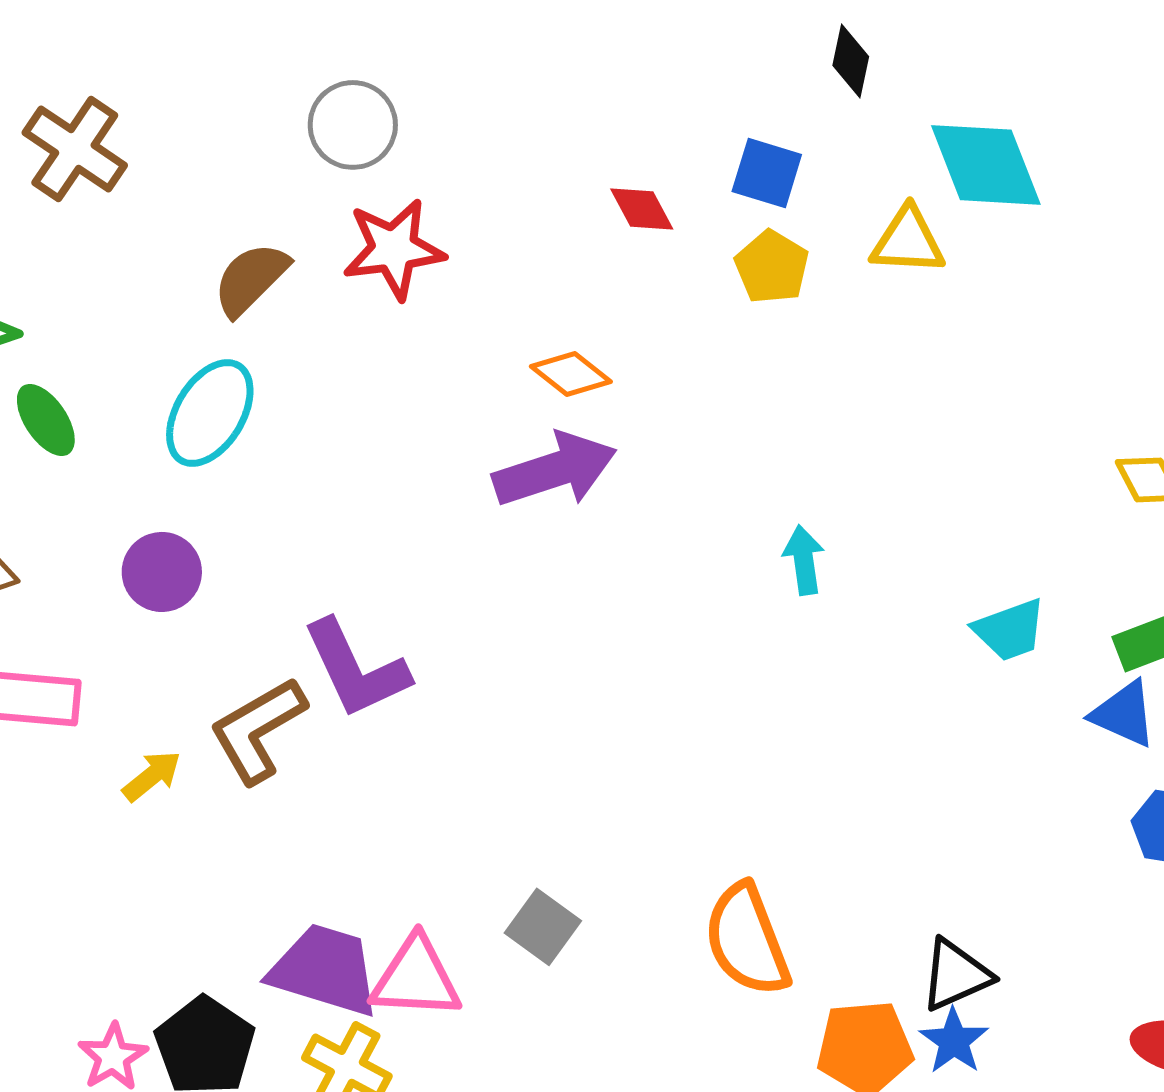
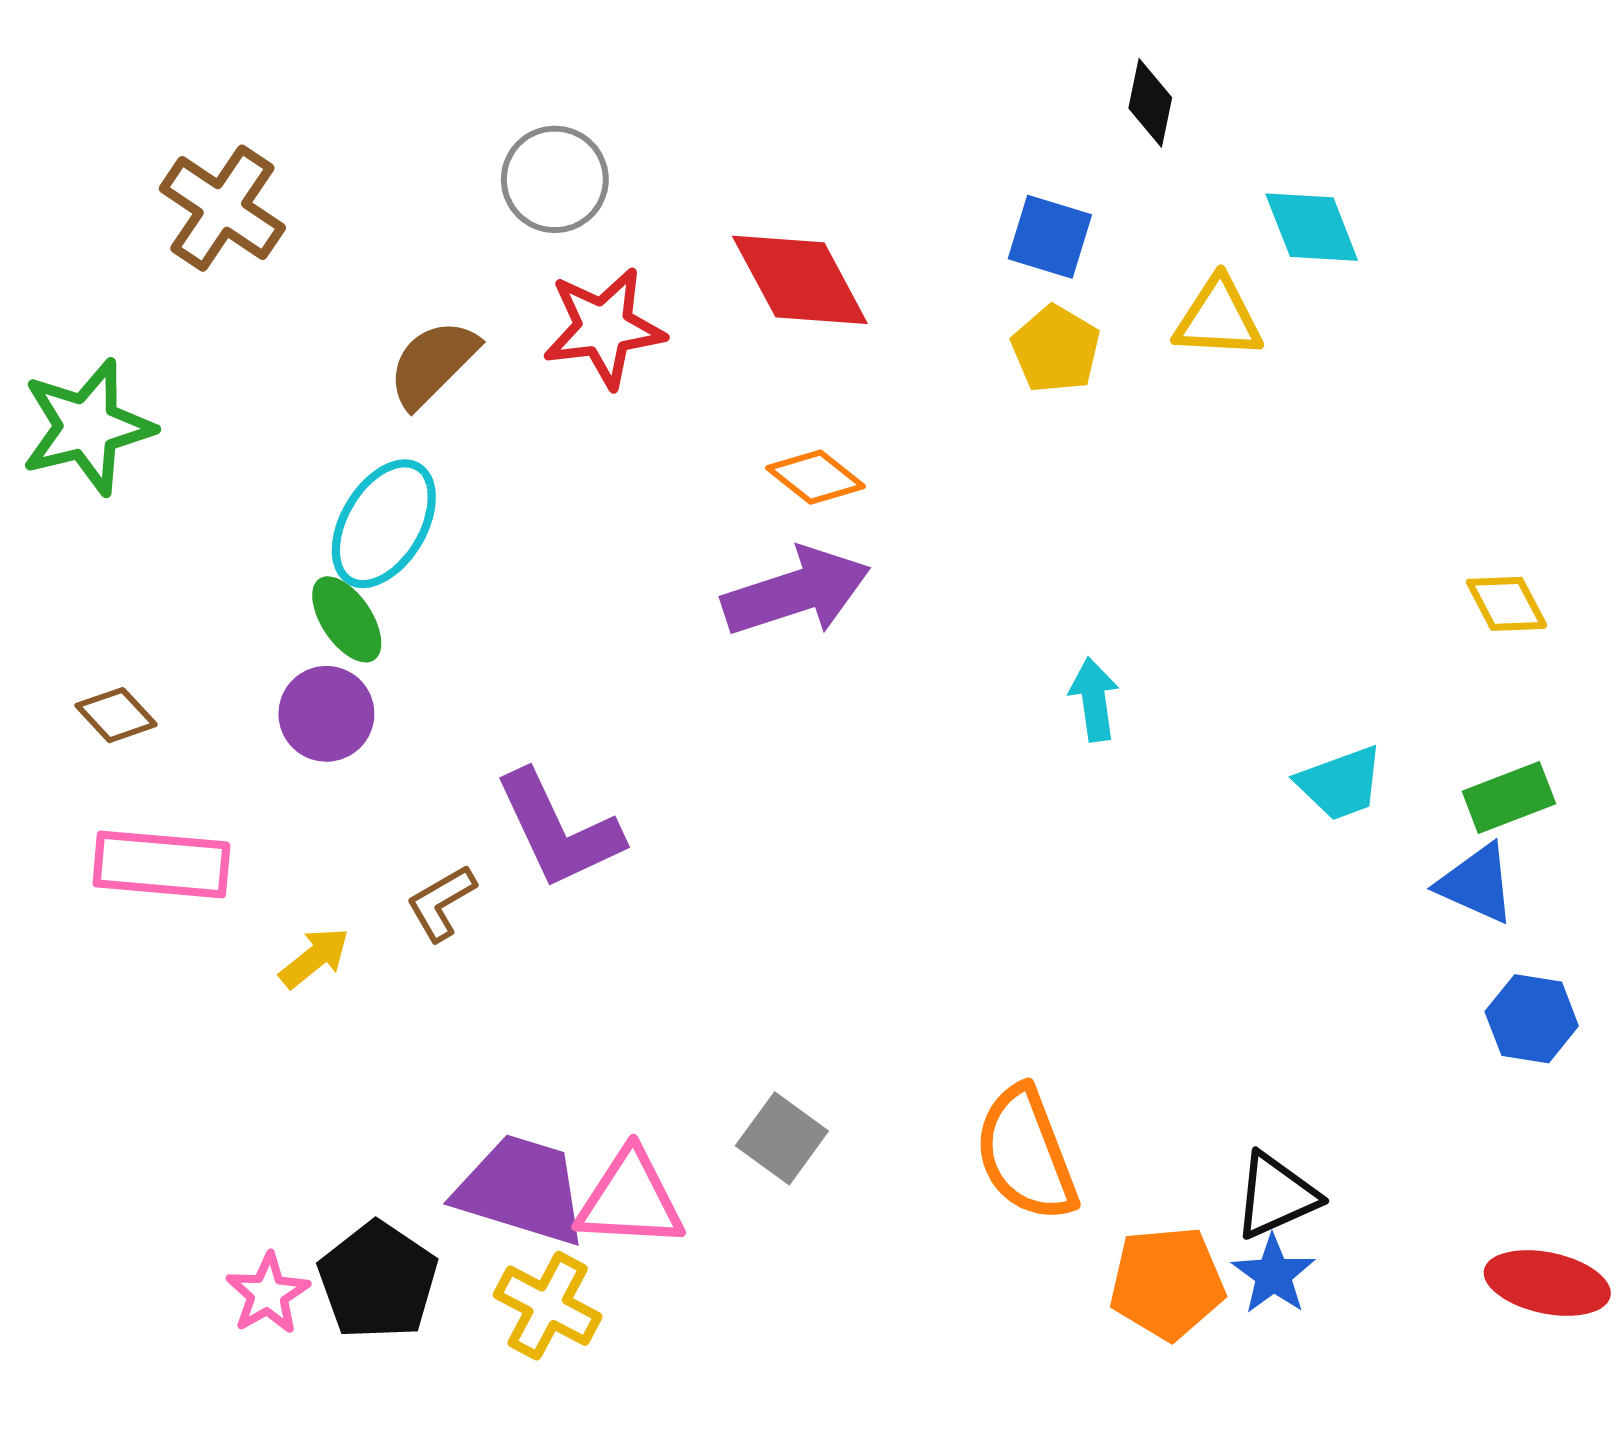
cyan diamond: (986, 165) -> (1312, 227), size x0.7
red diamond: (642, 209) -> (800, 280), moved, size x1.8
green ellipse: (46, 420) -> (347, 619), moved
brown L-shape: (258, 730) -> (441, 903), size x0.6

